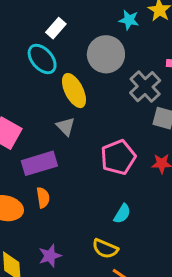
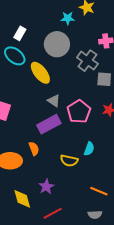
gray triangle: (66, 126) -> (54, 101), moved
purple rectangle: (39, 163) -> (49, 124), moved
yellow semicircle: (105, 249) -> (69, 161), moved

